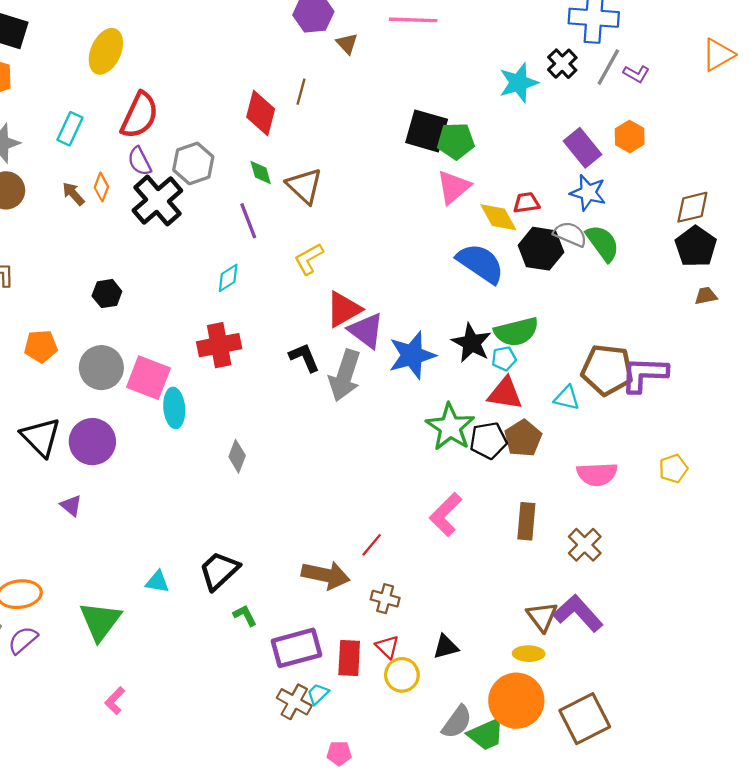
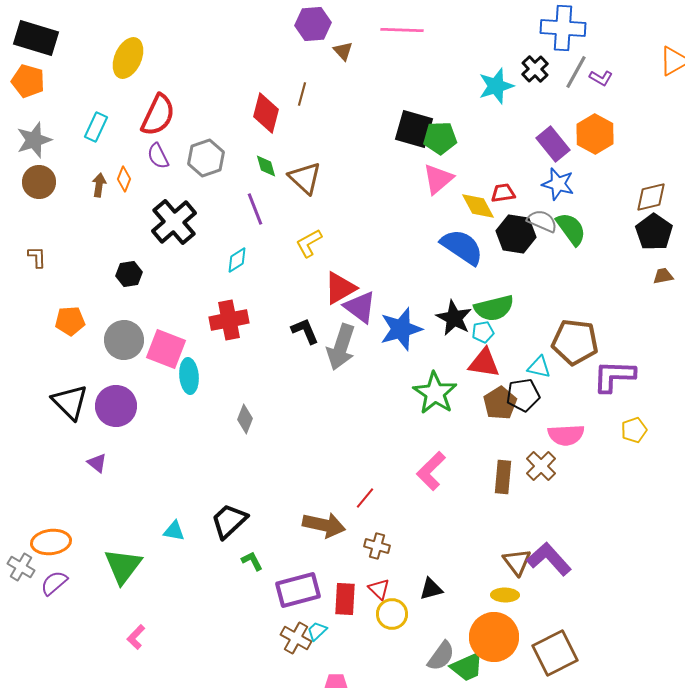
orange hexagon: (630, 137) -> (595, 134), size x1.4
brown arrow: (73, 194) -> (99, 185), turned 50
black cross: (157, 200) -> (174, 222), moved
purple L-shape: (644, 374) -> (614, 376), moved
black pentagon: (488, 440) -> (523, 395), moved
brown cross: (585, 545) -> (541, 466), moved

